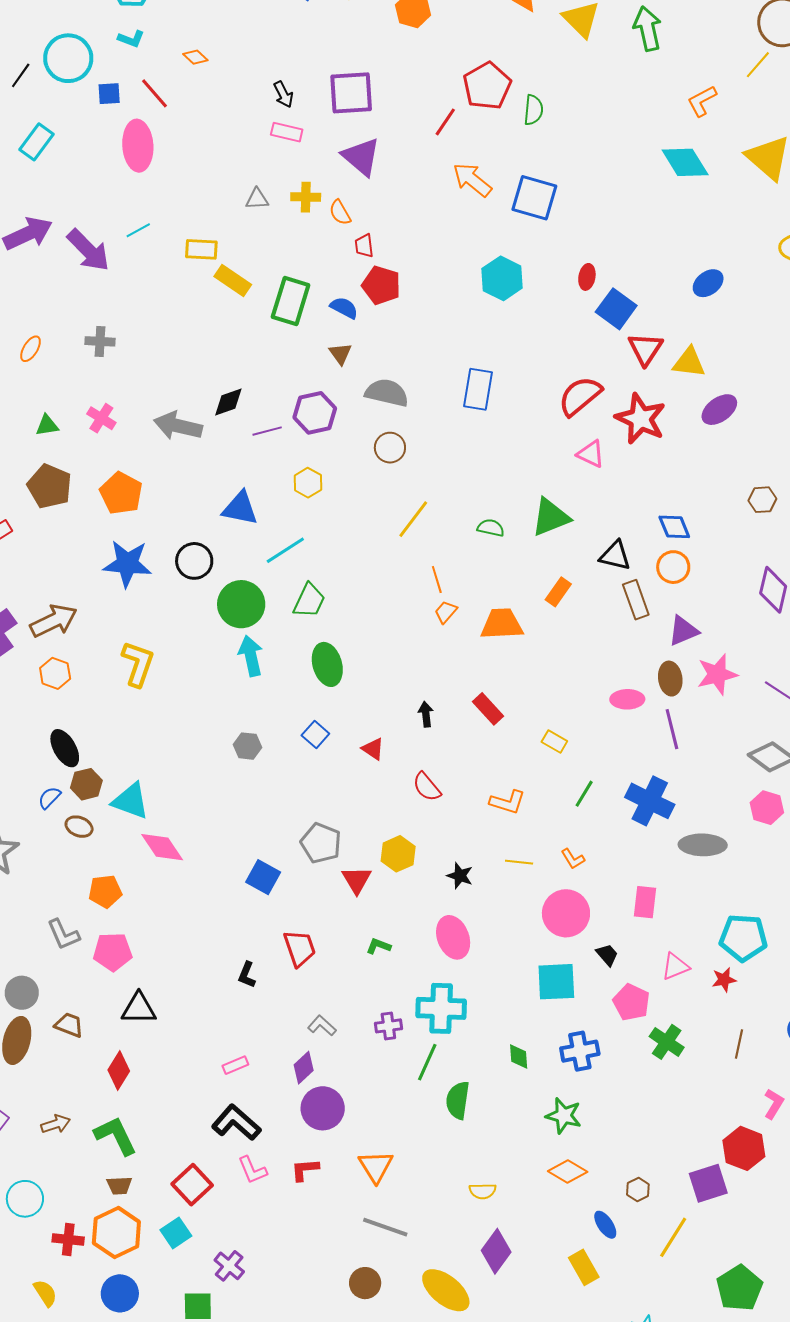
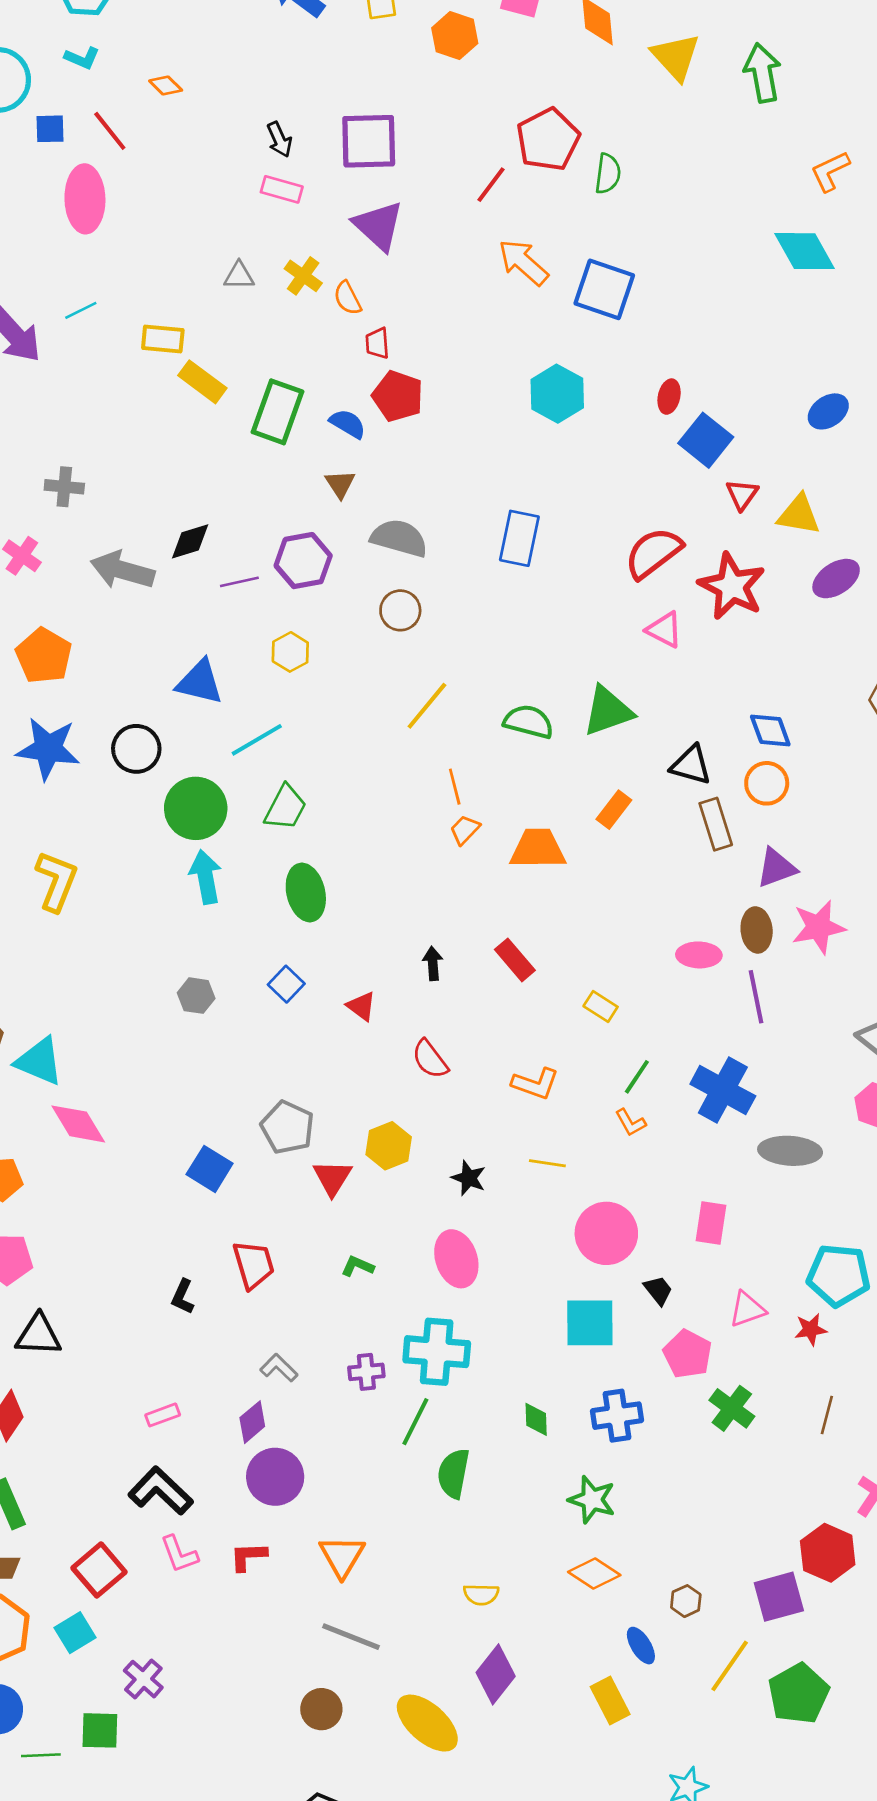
yellow cross: (306, 197) -> (303, 276), turned 32
gray cross: (100, 341) -> (64, 487), moved
red triangle: (645, 349) -> (742, 494), size x0.7
green semicircle: (491, 528) -> (528, 722), size x1.4
orange L-shape: (573, 859) -> (630, 1122), moved
green pentagon: (739, 1288) -> (799, 1694), moved

